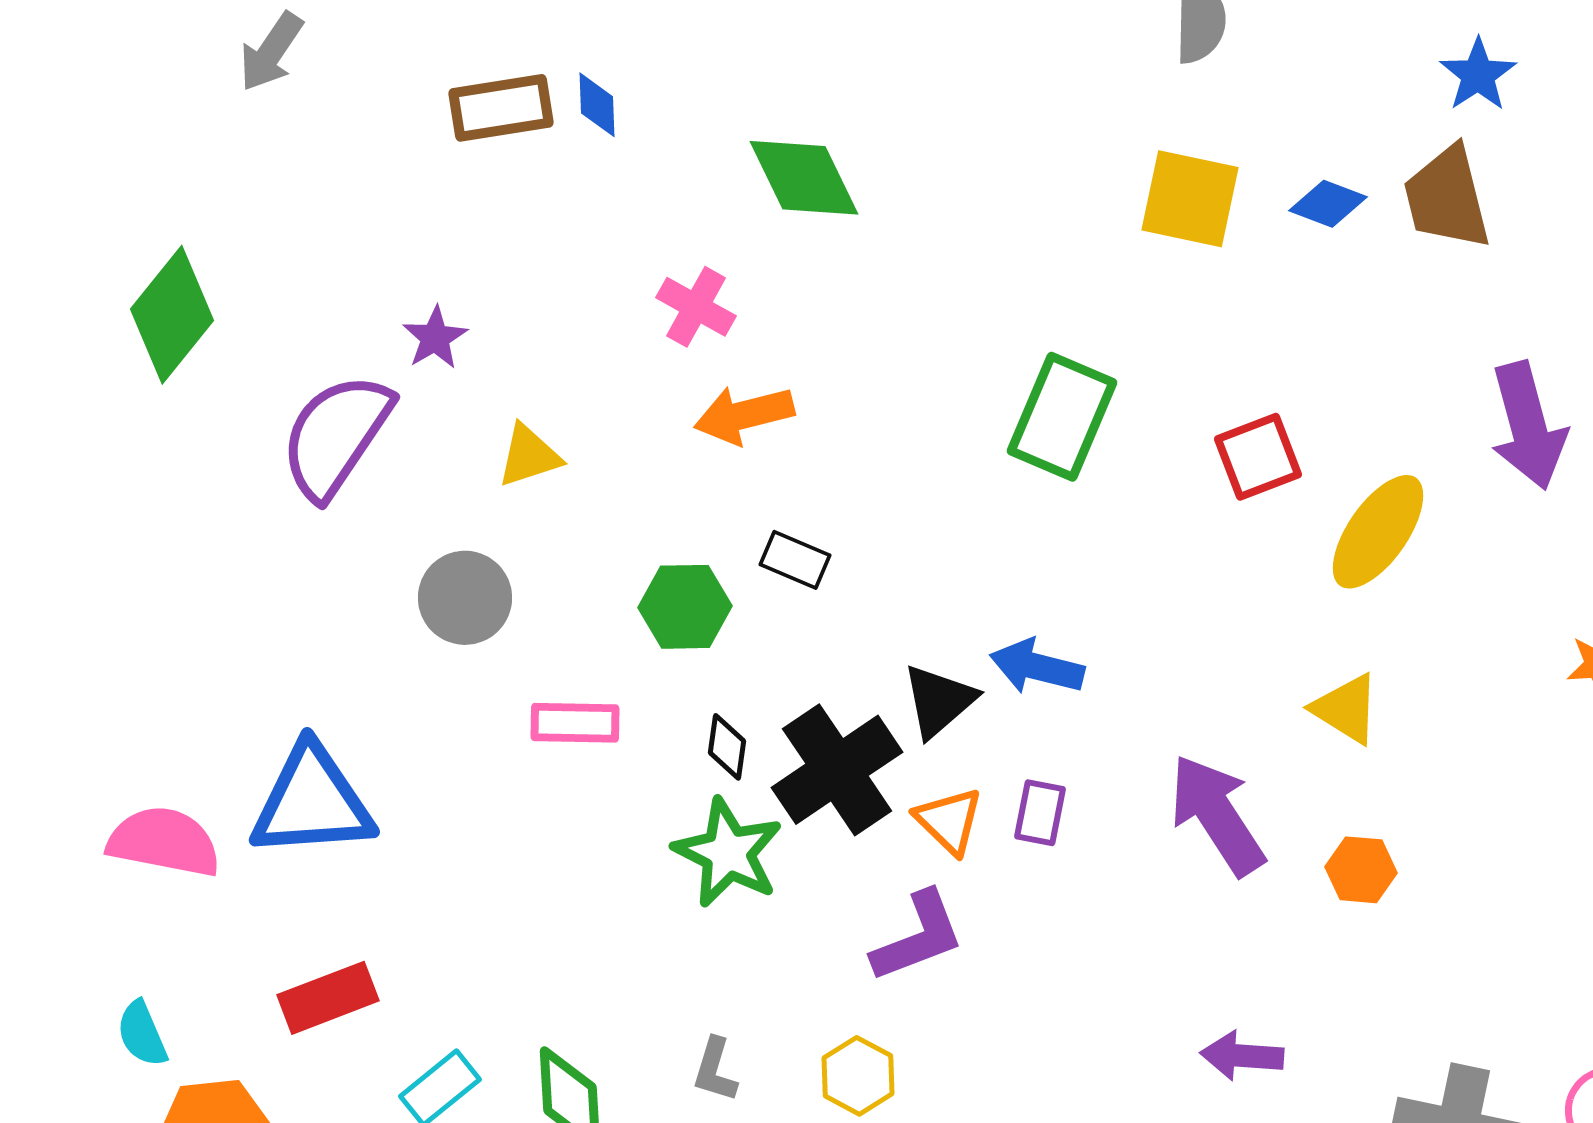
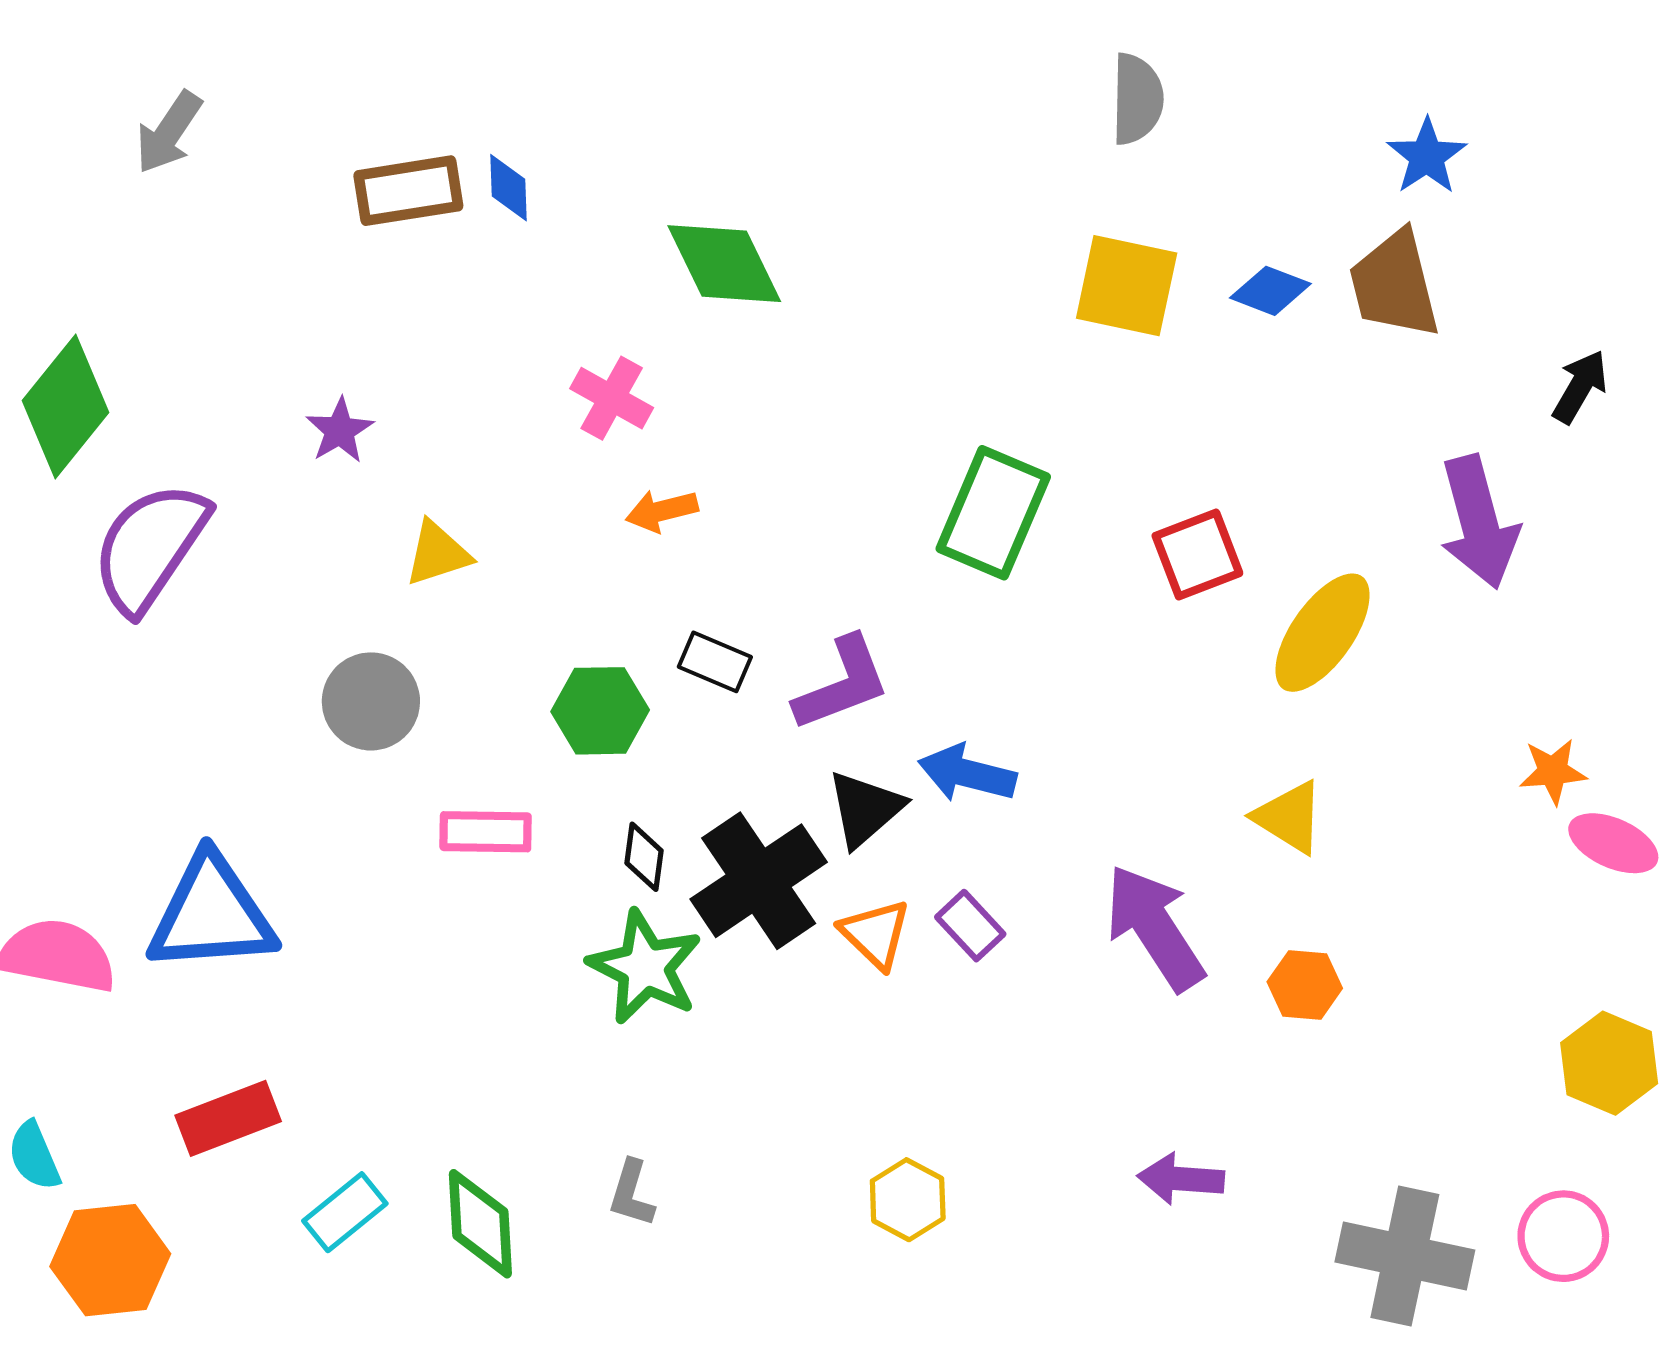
orange arrow: (744, 415) -> (662, 511), size x0.7
purple semicircle: (336, 436) -> (150, 547), moved
purple rectangle: (1040, 813) -> (970, 926), turned -54
purple L-shape: (918, 937) -> (842, 684), moved
yellow hexagon: (858, 1076) -> (908, 1200), moved

